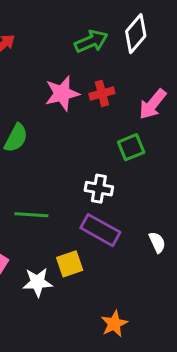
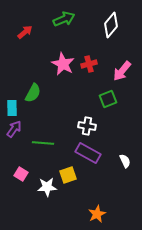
green arrow: (91, 41) -> (64, 19), moved
pink star: (62, 93) -> (63, 64), turned -30

